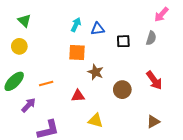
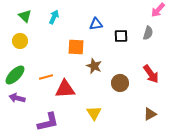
cyan arrow: (76, 25) -> (54, 17), moved
red triangle: (78, 96) -> (65, 89), moved, size x1.5
purple arrow: (29, 105) -> (17, 98), moved, turned -119
yellow triangle: (96, 120) -> (94, 113), turned 42

